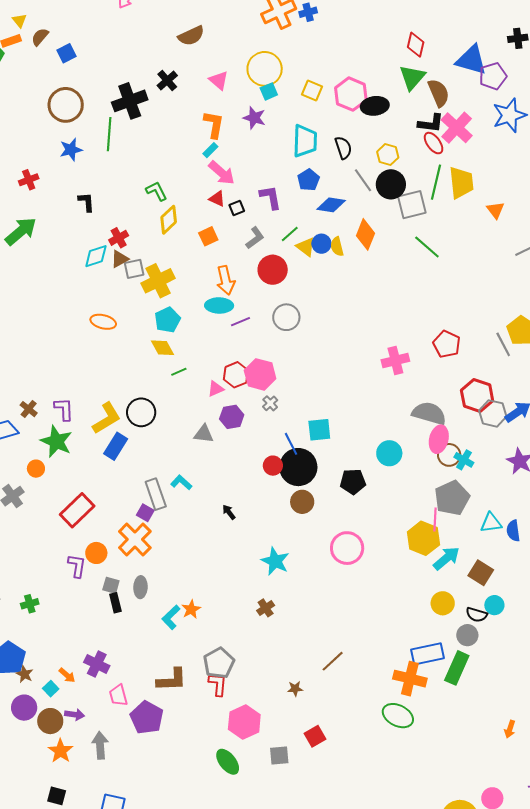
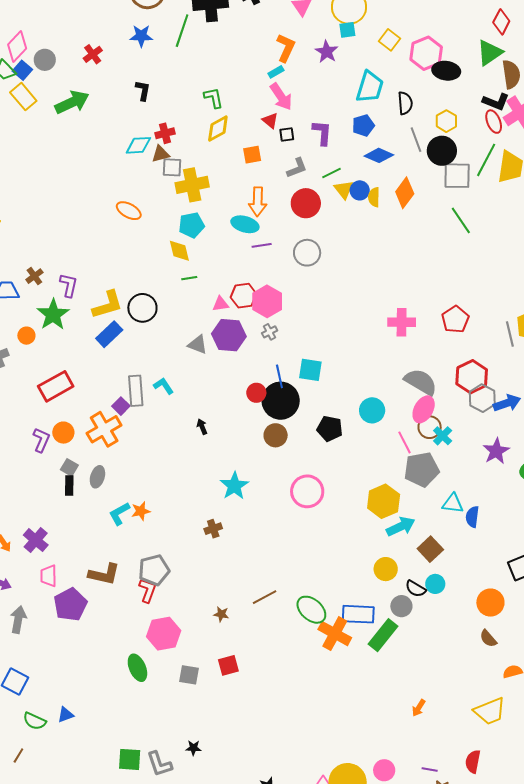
red cross: (29, 180) -> (93, 54), turned -30
purple hexagon: (232, 417) -> (229, 335), size x1.4
pink line: (435, 520) -> (405, 442), moved, turned -45
green ellipse: (398, 716) -> (311, 610), moved

